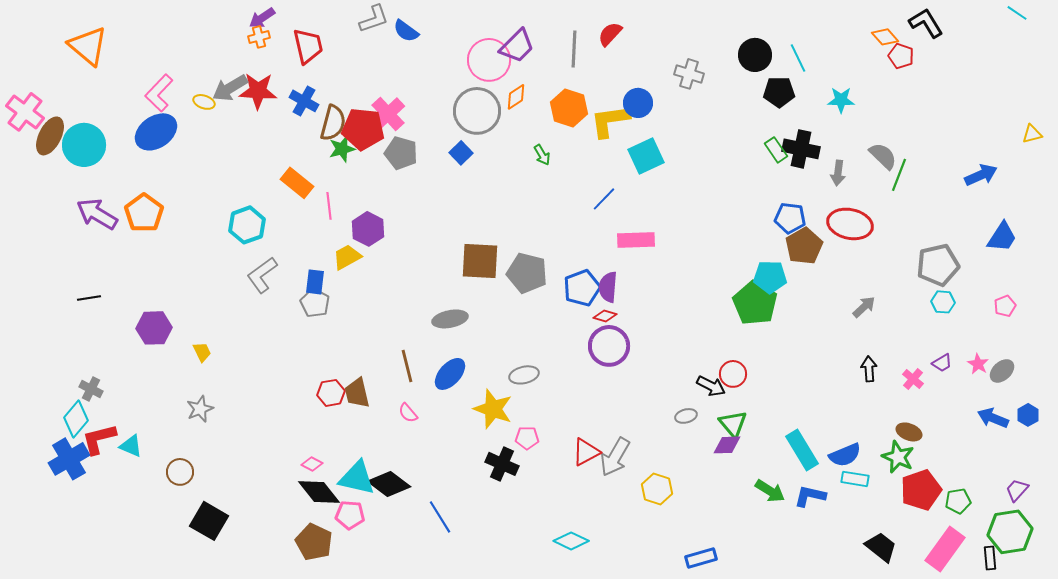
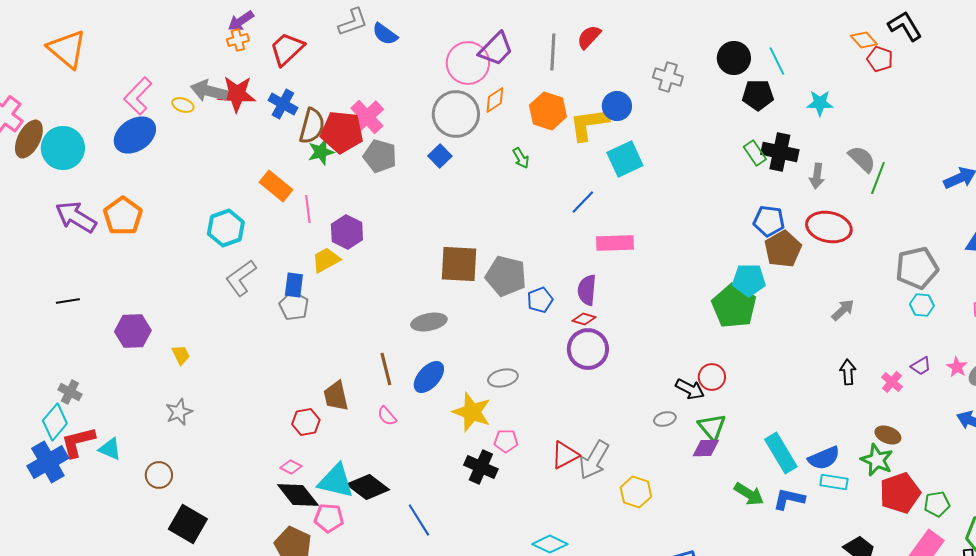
red trapezoid: (308, 46) -> (287, 49), turned -120
gray arrow: (230, 88) -> (209, 91), turned 45
blue pentagon: (582, 288) -> (540, 300), moved, size x0.7
red hexagon: (331, 393) -> (306, 422), moved

